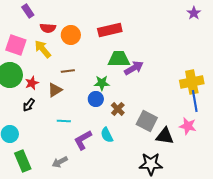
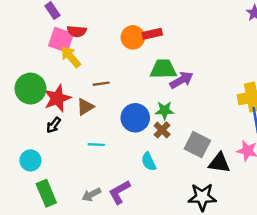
red rectangle: (110, 30) -> (152, 34), size x0.7
orange circle: (71, 35) -> (133, 37), moved
pink square: (16, 45) -> (61, 40), moved
red star: (32, 83) -> (57, 98), size x1.6
green star: (102, 83) -> (164, 110), moved
blue circle: (96, 99) -> (135, 118), size x1.5
purple L-shape: (83, 140) -> (119, 192), moved

